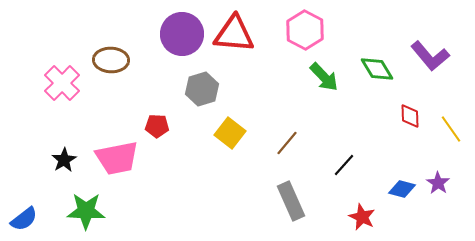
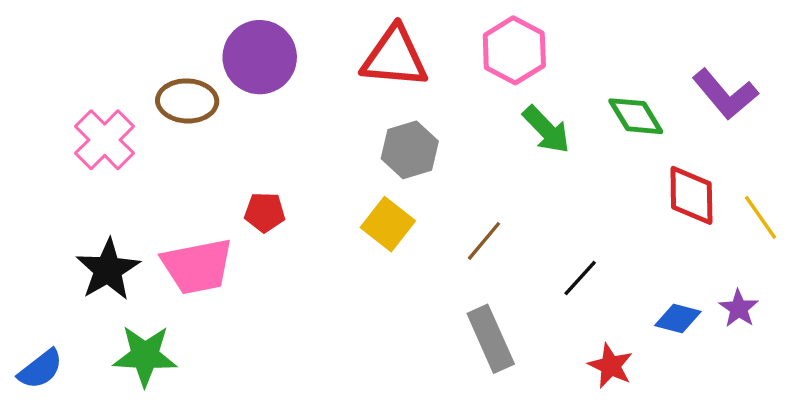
purple circle: (182, 34) -> (260, 57), moved
gray hexagon: (202, 89) -> (410, 150), moved
red diamond: (410, 116) -> (691, 195), size x1.5
black star: (64, 160) -> (108, 270), size x1.5

